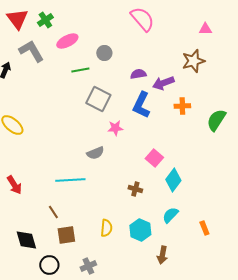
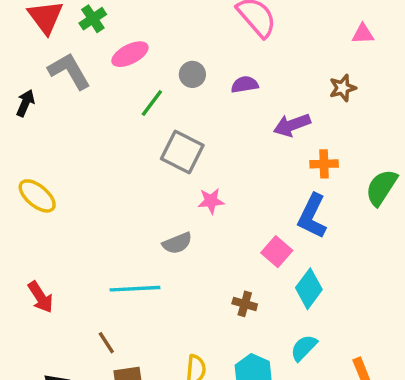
brown star: (193, 61) -> (343, 88), size x0.7
green line: (80, 70) -> (152, 103), turned -42
purple semicircle: (138, 74) -> (245, 85), moved
blue L-shape: (141, 105) -> (312, 216), moved

